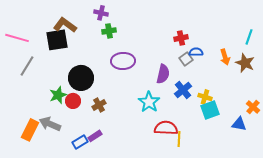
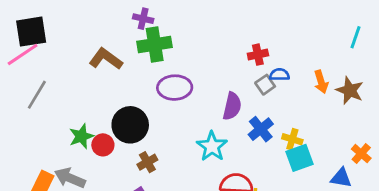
brown L-shape: (65, 25) -> (106, 59), moved
green cross: (109, 31) -> (155, 44), size x1.6
cyan line: (249, 37) -> (355, 37), moved
pink line: (17, 38) -> (23, 55), turned -50
black square: (57, 40) -> (31, 32), moved
black circle: (81, 78) -> (130, 125), moved
brown cross: (99, 105) -> (147, 162), moved

